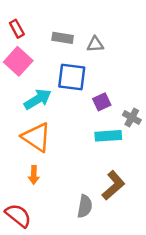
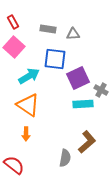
purple square: (102, 102) -> (78, 78), size x1.6

